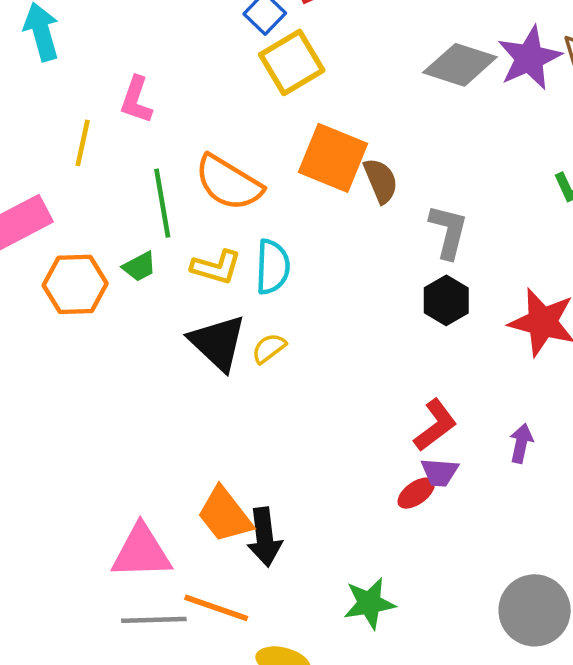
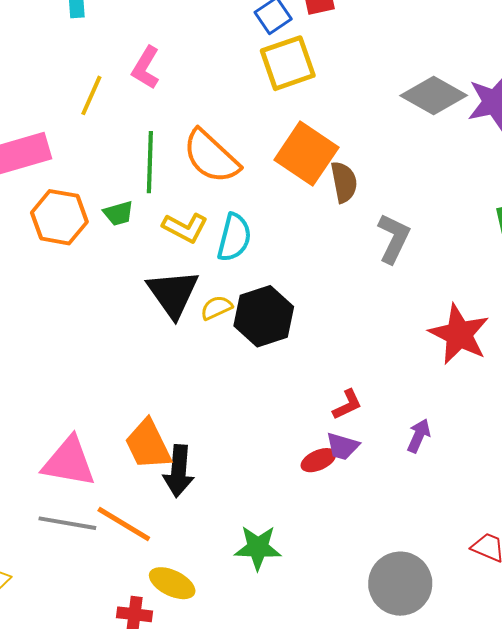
black hexagon: (446, 300) -> (264, 316), moved, size x1.4
red L-shape: (435, 425) -> (347, 405), size x0.7

